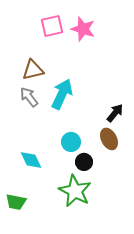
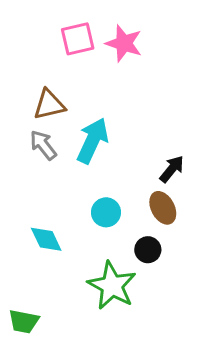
black circle: (84, 162) -> (148, 250), moved
green trapezoid: (16, 202) -> (24, 321), moved

